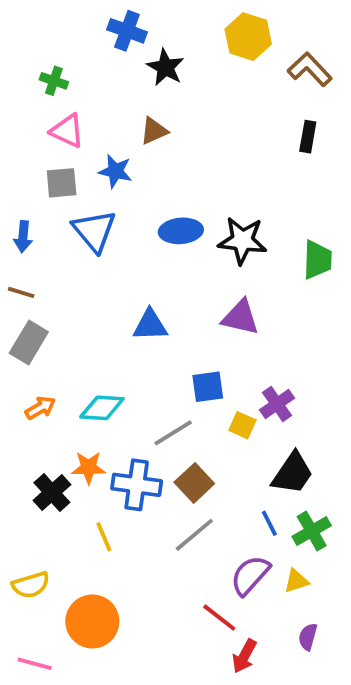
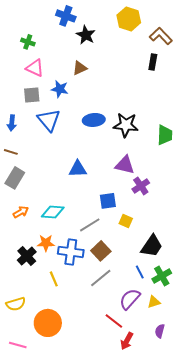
black rectangle: (308, 137) -> (153, 62), moved
purple cross: (277, 404) -> (141, 186), moved

